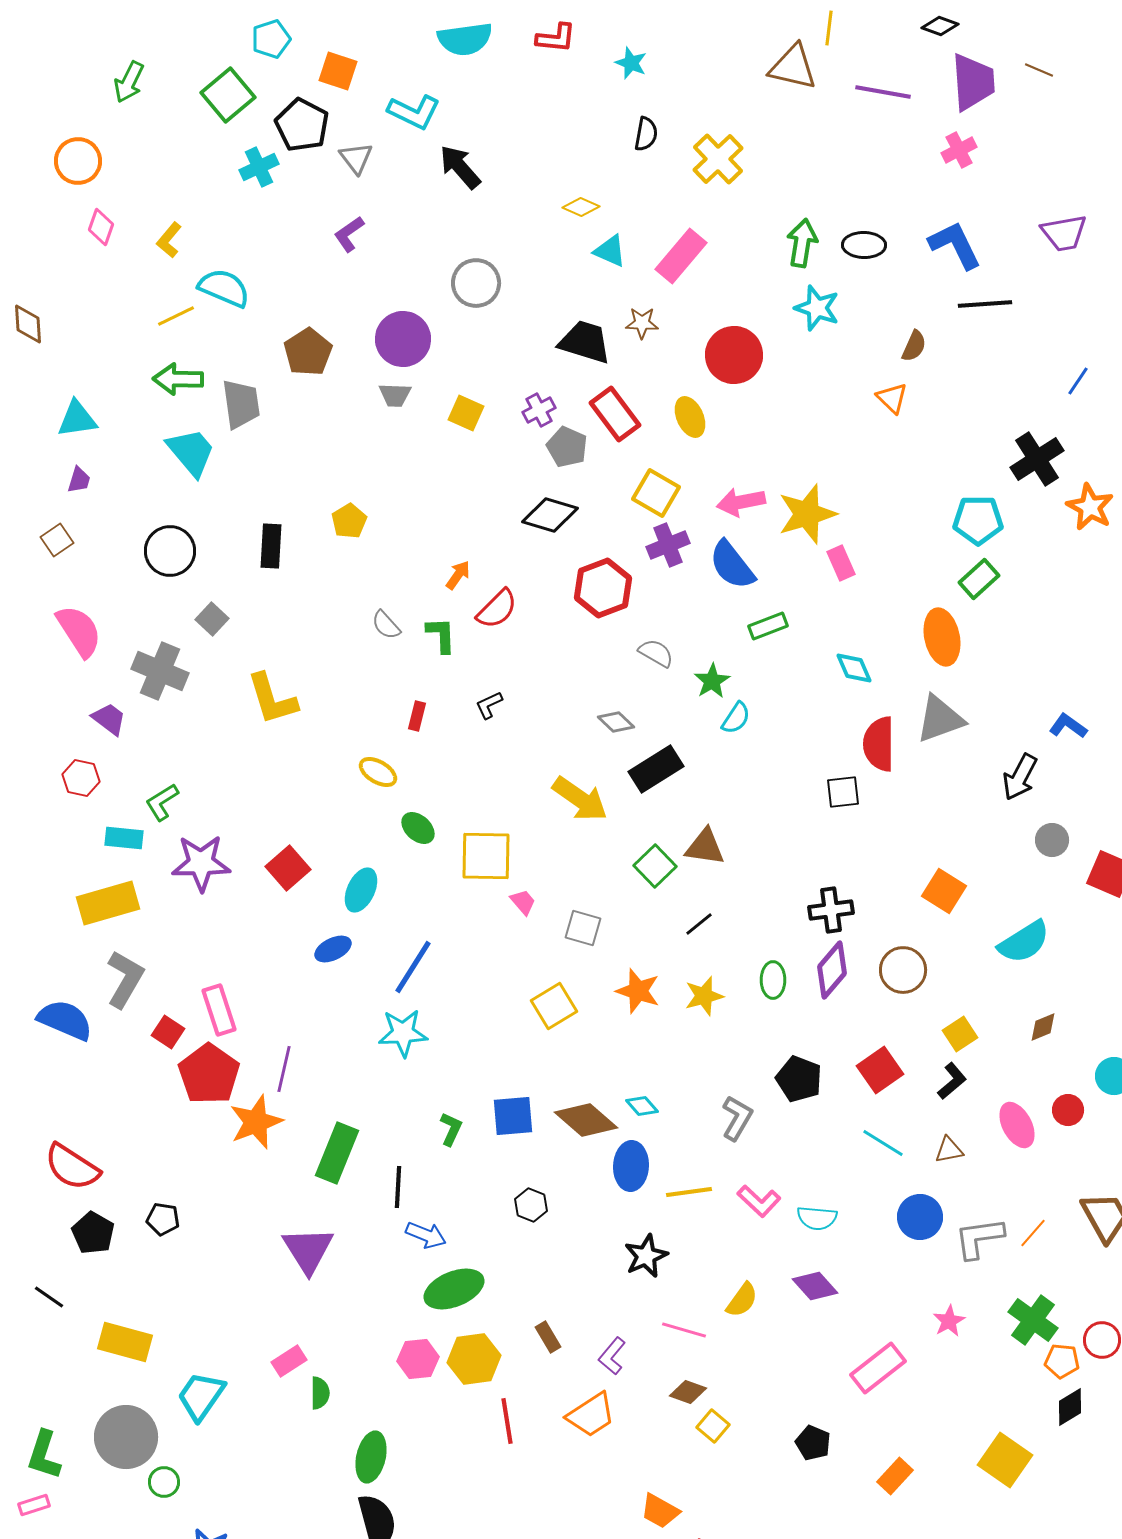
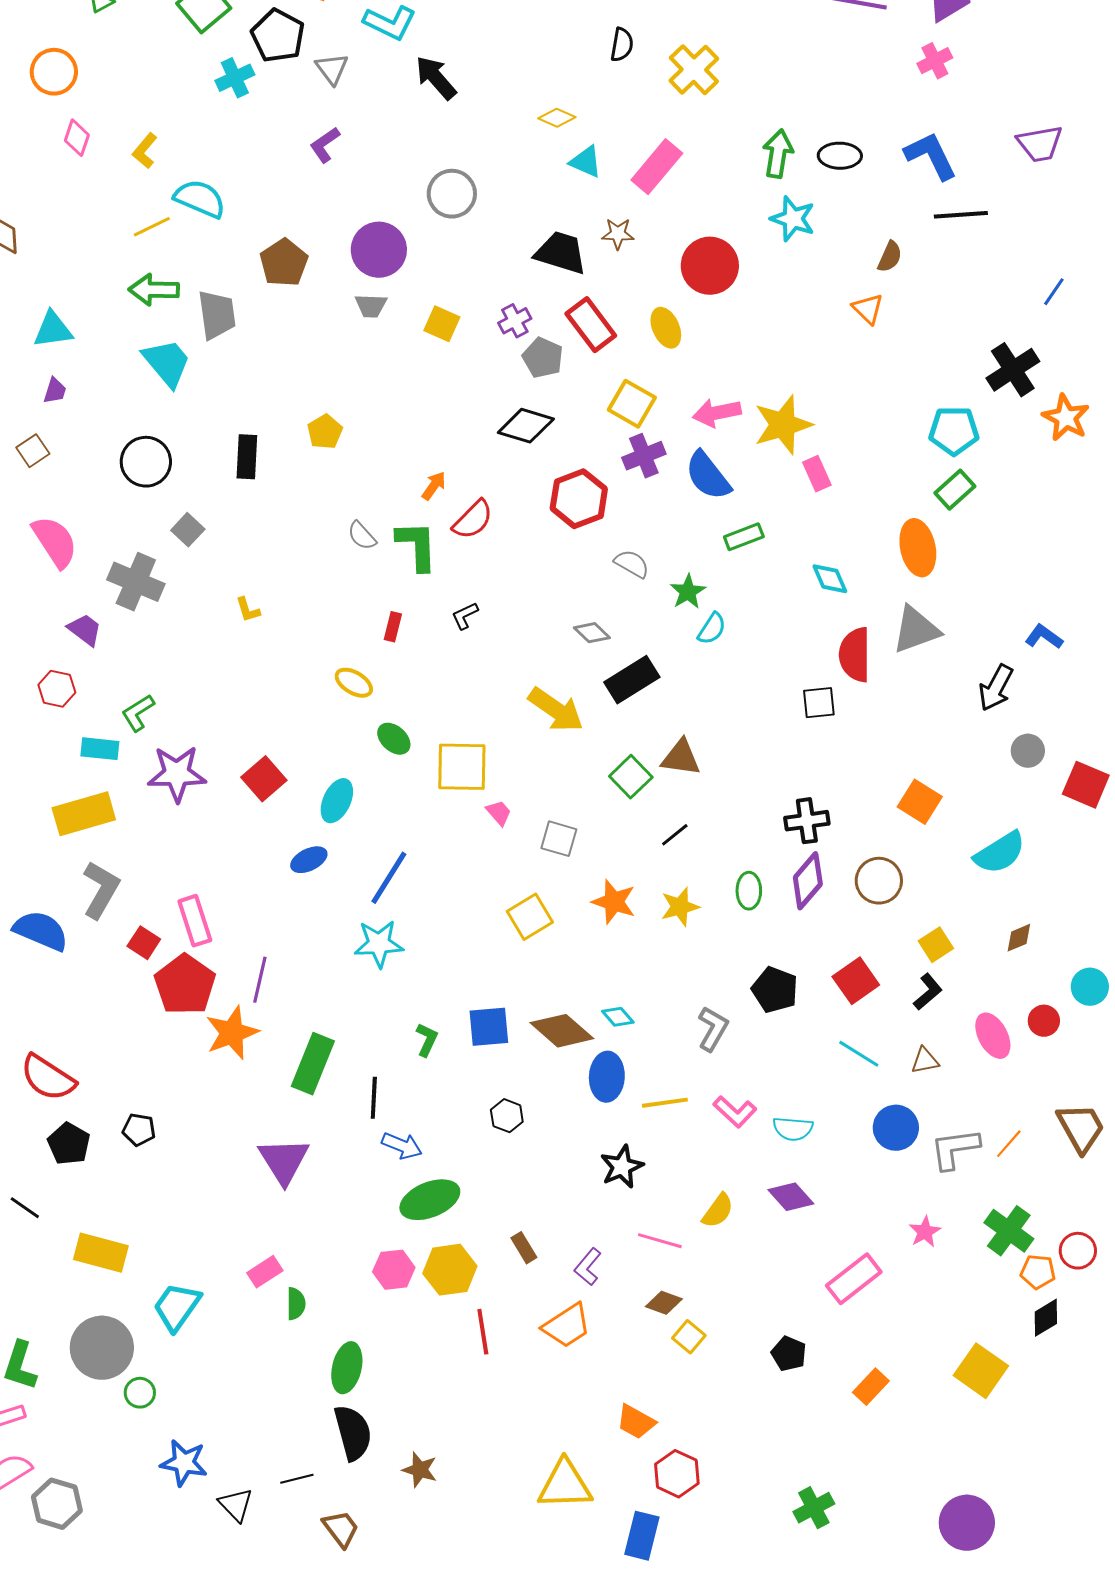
green L-shape: (441, 635) -> (417, 546), size x1.4
yellow L-shape: (272, 699) -> (248, 610), size x0.5

